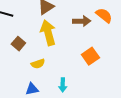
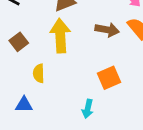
yellow semicircle: (38, 64) -> (39, 73), turned 96
cyan arrow: (63, 85) -> (88, 109), moved

